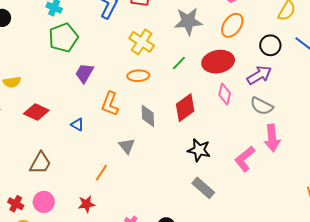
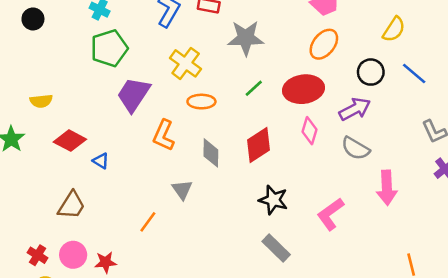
gray star: (188, 21) -> (246, 38), moved
yellow cross: (142, 42) -> (186, 63), moved
purple trapezoid: (84, 73) -> (133, 95), size x1.4
blue triangle: (77, 125) -> (101, 161), moved
pink arrow: (272, 138) -> (387, 188), moved
red star: (86, 204) -> (106, 262), moved

